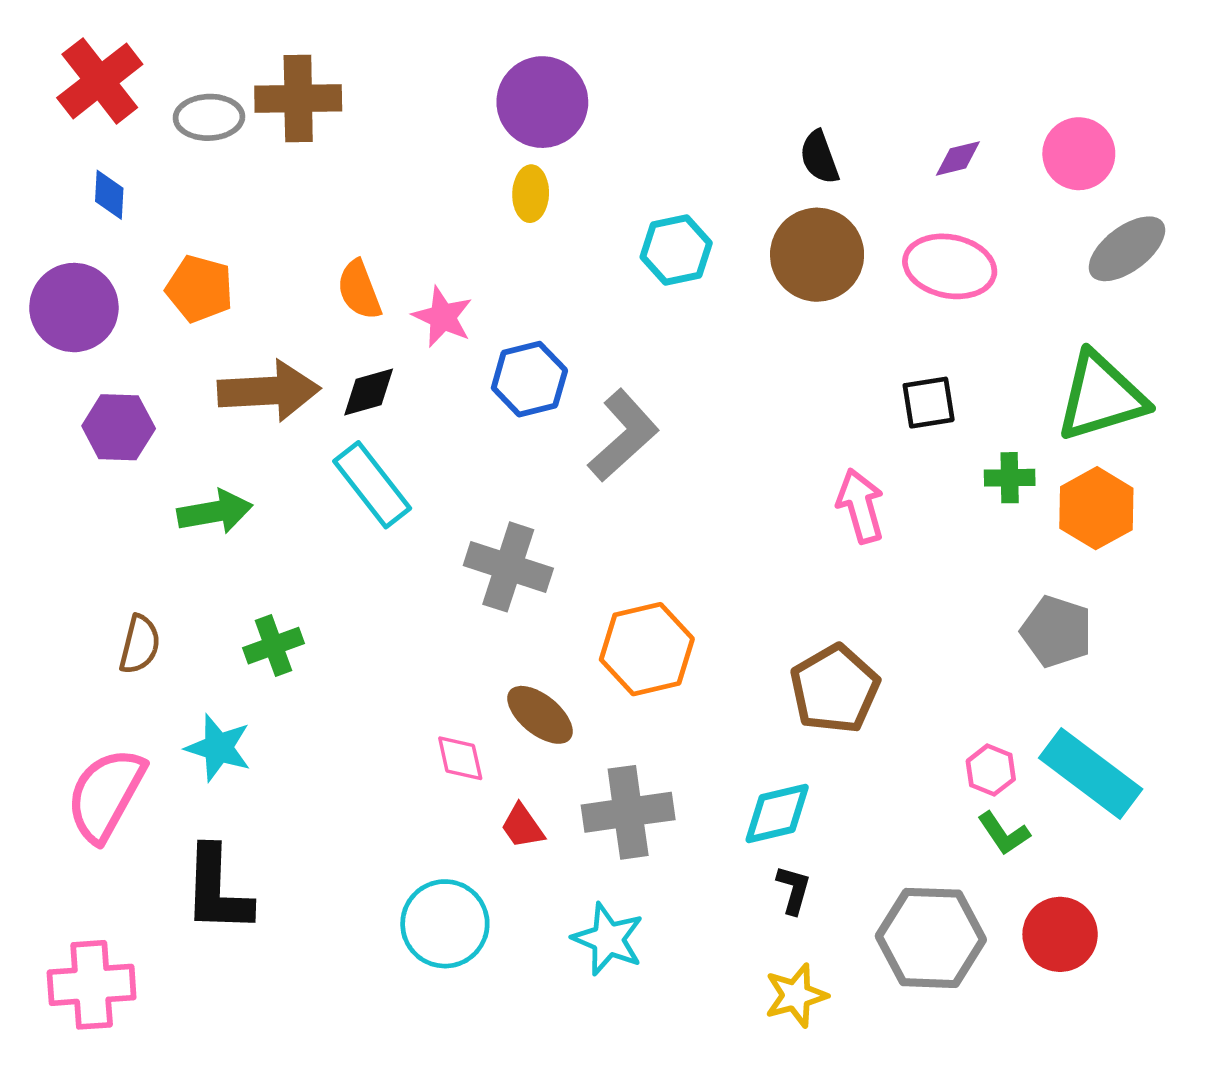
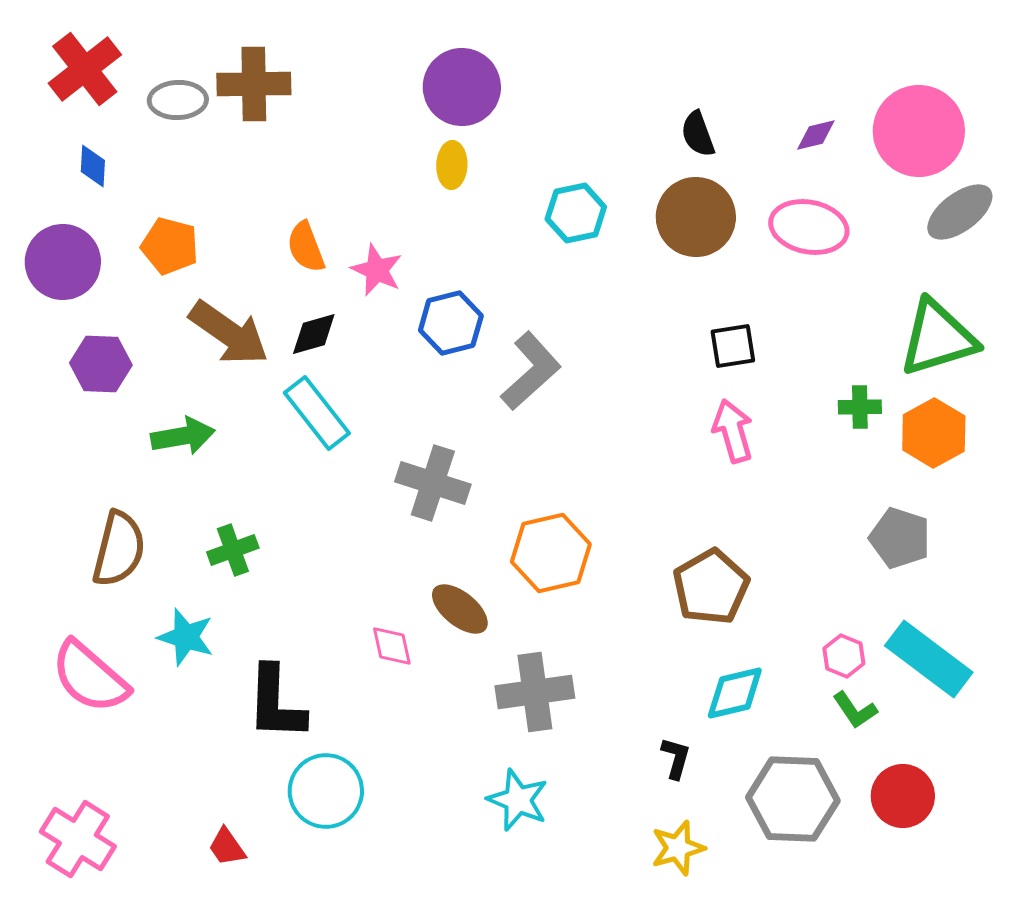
pink circle: (1079, 154) -> (919, 131), size x1.5
brown arrow: (269, 391) -> (229, 333), turned 38
black square: (929, 403) -> (733, 346), moved
brown semicircle: (140, 644) -> (119, 549), size x1.5
pink semicircle: (106, 795) -> (90, 677), turned -78
cyan diamond: (777, 813) -> (735, 693), moved
red trapezoid: (522, 826) -> (227, 847), moved
black L-shape: (217, 890) -> (276, 703), moved
cyan circle: (445, 924) -> (326, 791), moved
pink cross: (92, 985) -> (78, 839), turned 36

